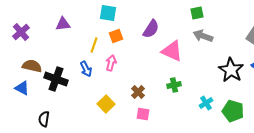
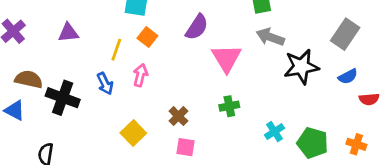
purple triangle: (63, 24) -> (68, 33), moved
orange square: (116, 36) -> (147, 37), turned -32
pink triangle: (172, 51) -> (226, 58), turned 35
black star: (231, 70) -> (301, 67), moved, turned 30

